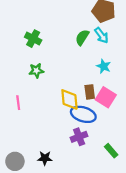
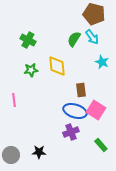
cyan star: (104, 66) -> (102, 62), moved
pink square: (106, 97) -> (96, 110), moved
yellow diamond: (69, 99) -> (57, 66), moved

